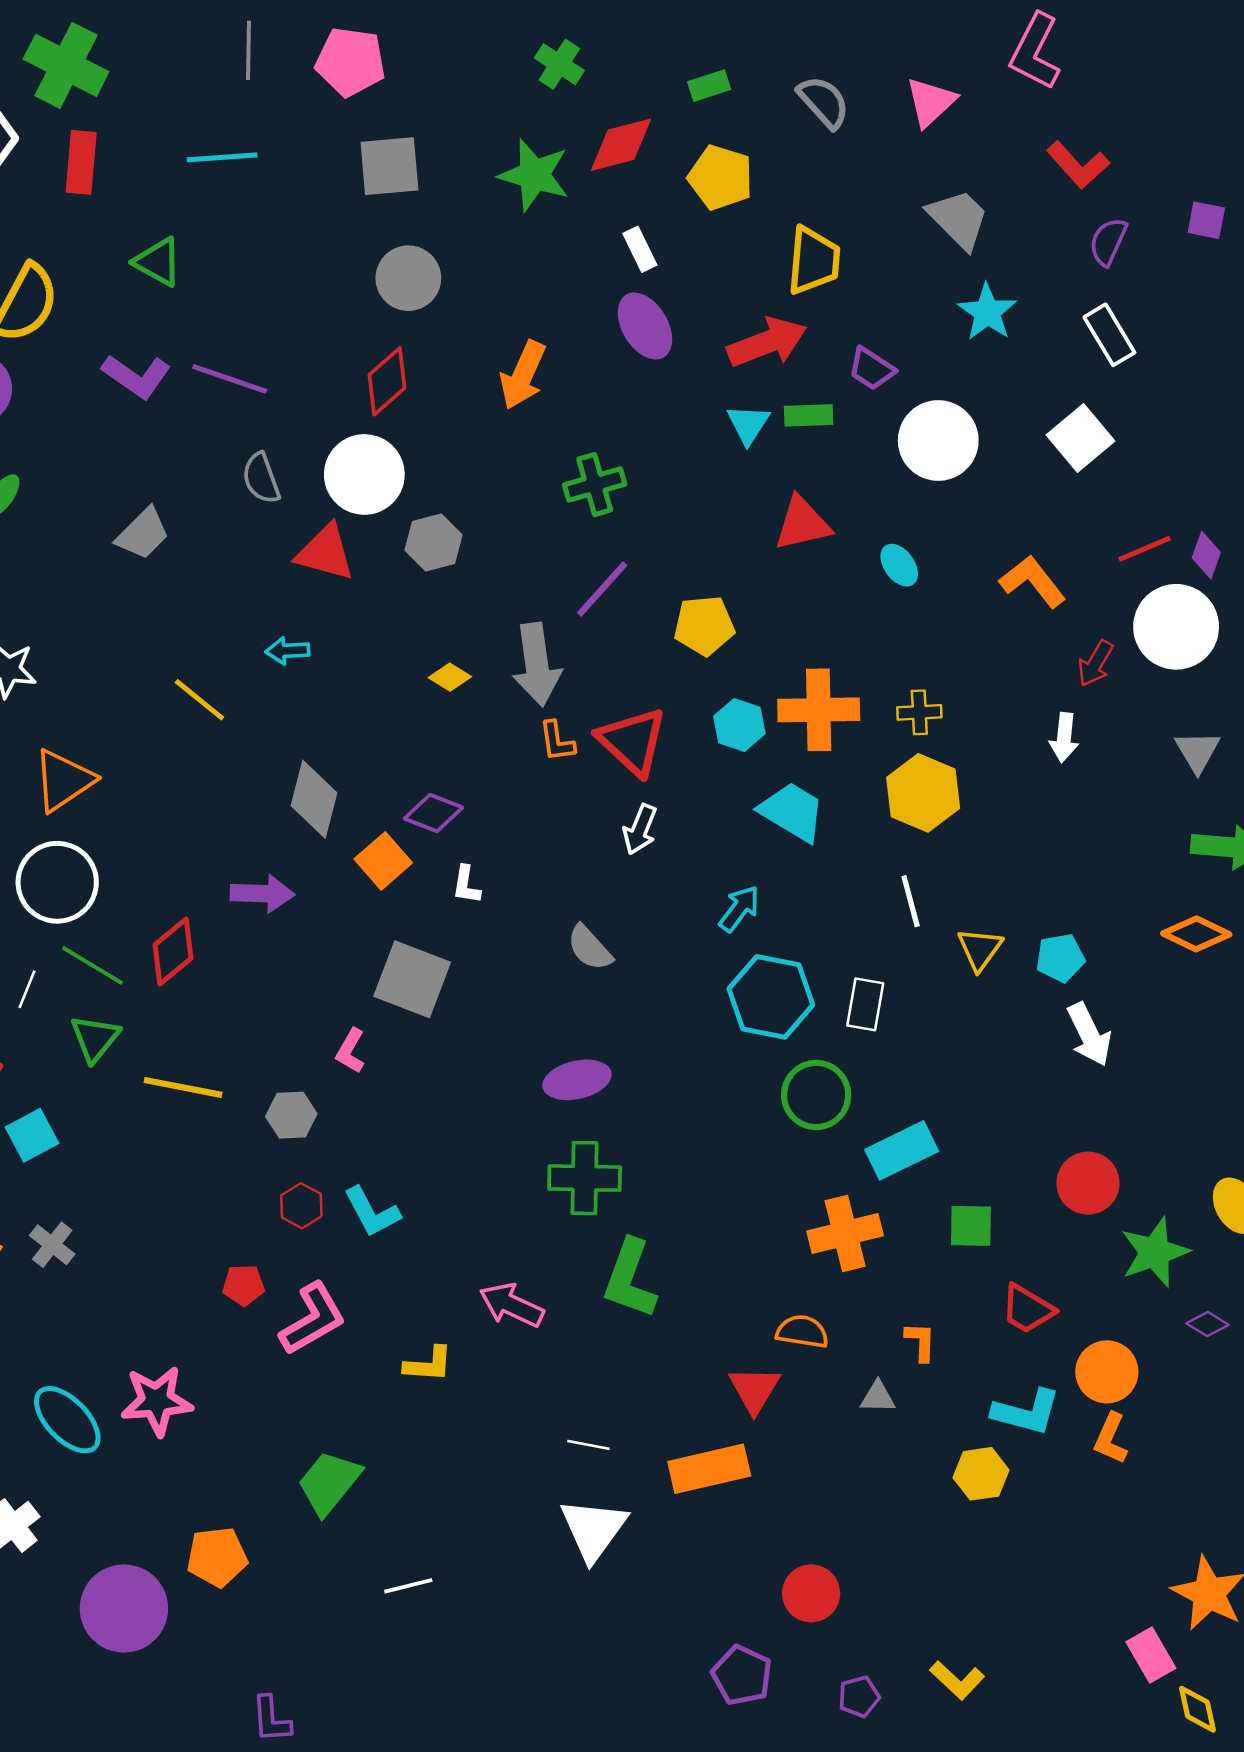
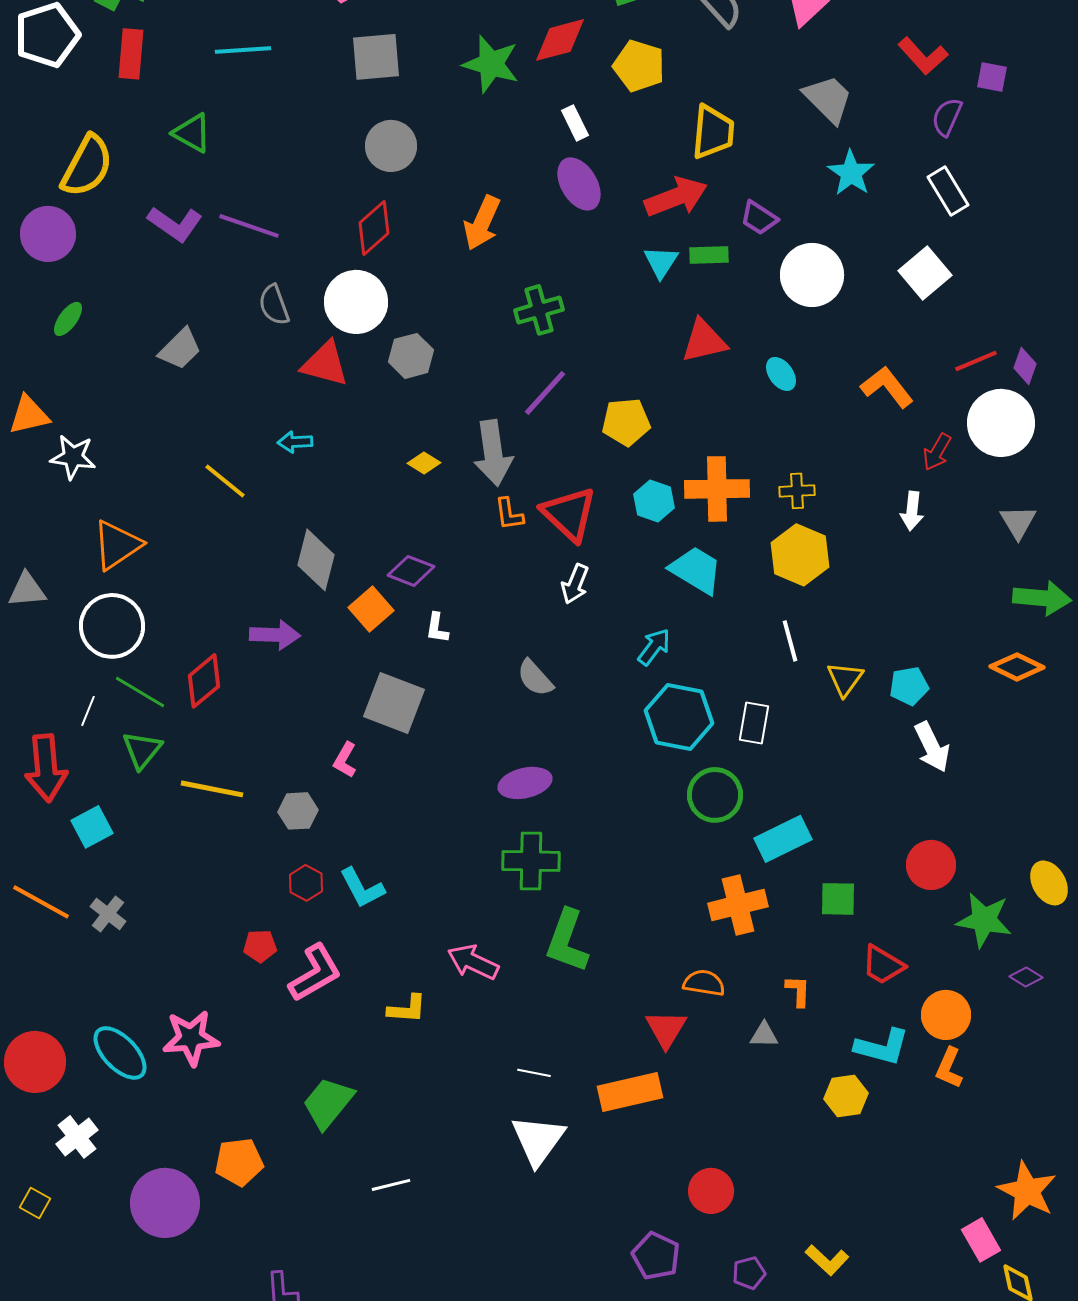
purple square: (1206, 220) -> (992, 77), moved
green star: (1155, 1252) -> (984, 920), turned 30

